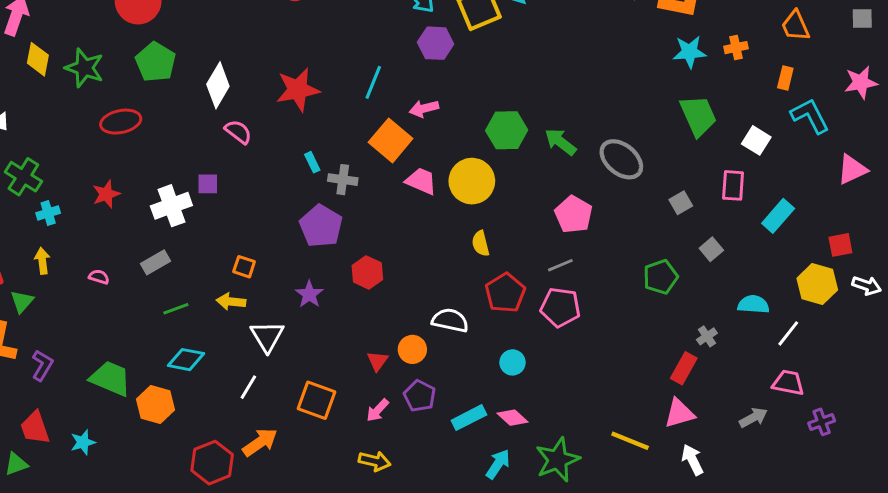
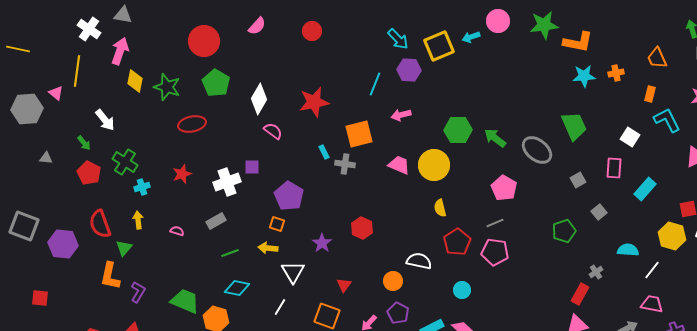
cyan line: (373, 82) -> (375, 84), moved
green trapezoid: (698, 116) -> (574, 126), moved
orange square: (391, 140) -> (359, 134), moved, turned 36
purple pentagon: (321, 226) -> (289, 196), moved
red triangle: (378, 361) -> (344, 285), moved

